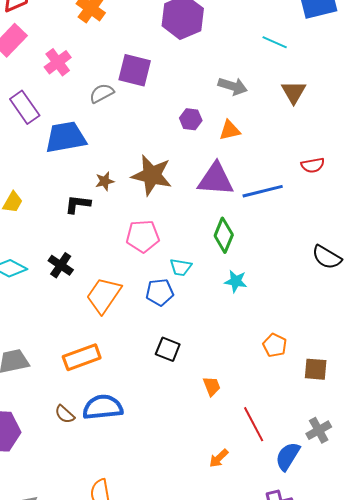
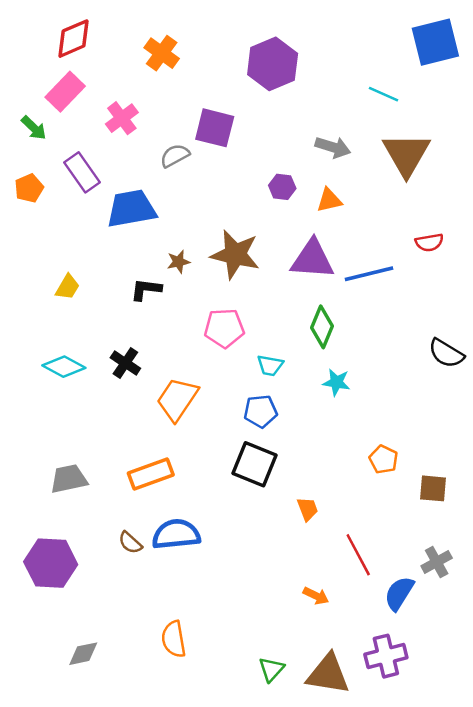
brown triangle: (294, 92) -> (406, 154), size x1.6
blue pentagon: (160, 292) -> (260, 411), moved
black square: (168, 349) -> (254, 464), size x1.5
orange arrow: (219, 458) -> (316, 596), turned -110

